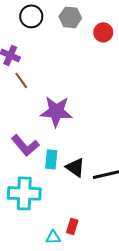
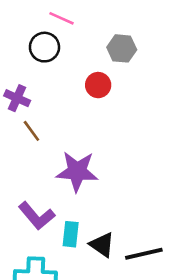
gray hexagon: (70, 17) -> (122, 48), moved
red circle: (103, 32) -> (98, 85), moved

